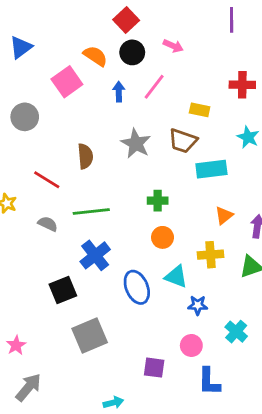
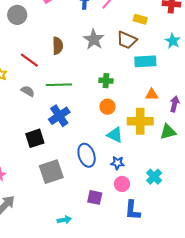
orange triangle: (224, 215) -> (152, 95), turned 32
yellow cross: (210, 255) -> (140, 121), size x1.4
blue ellipse: (137, 287) -> (87, 155), moved
blue star: (198, 305) -> (117, 163), moved

